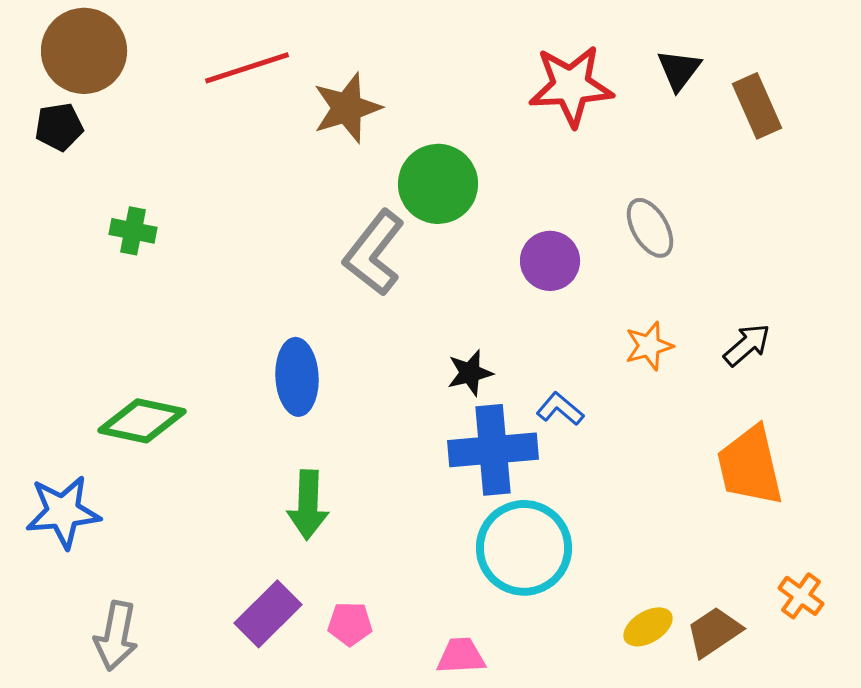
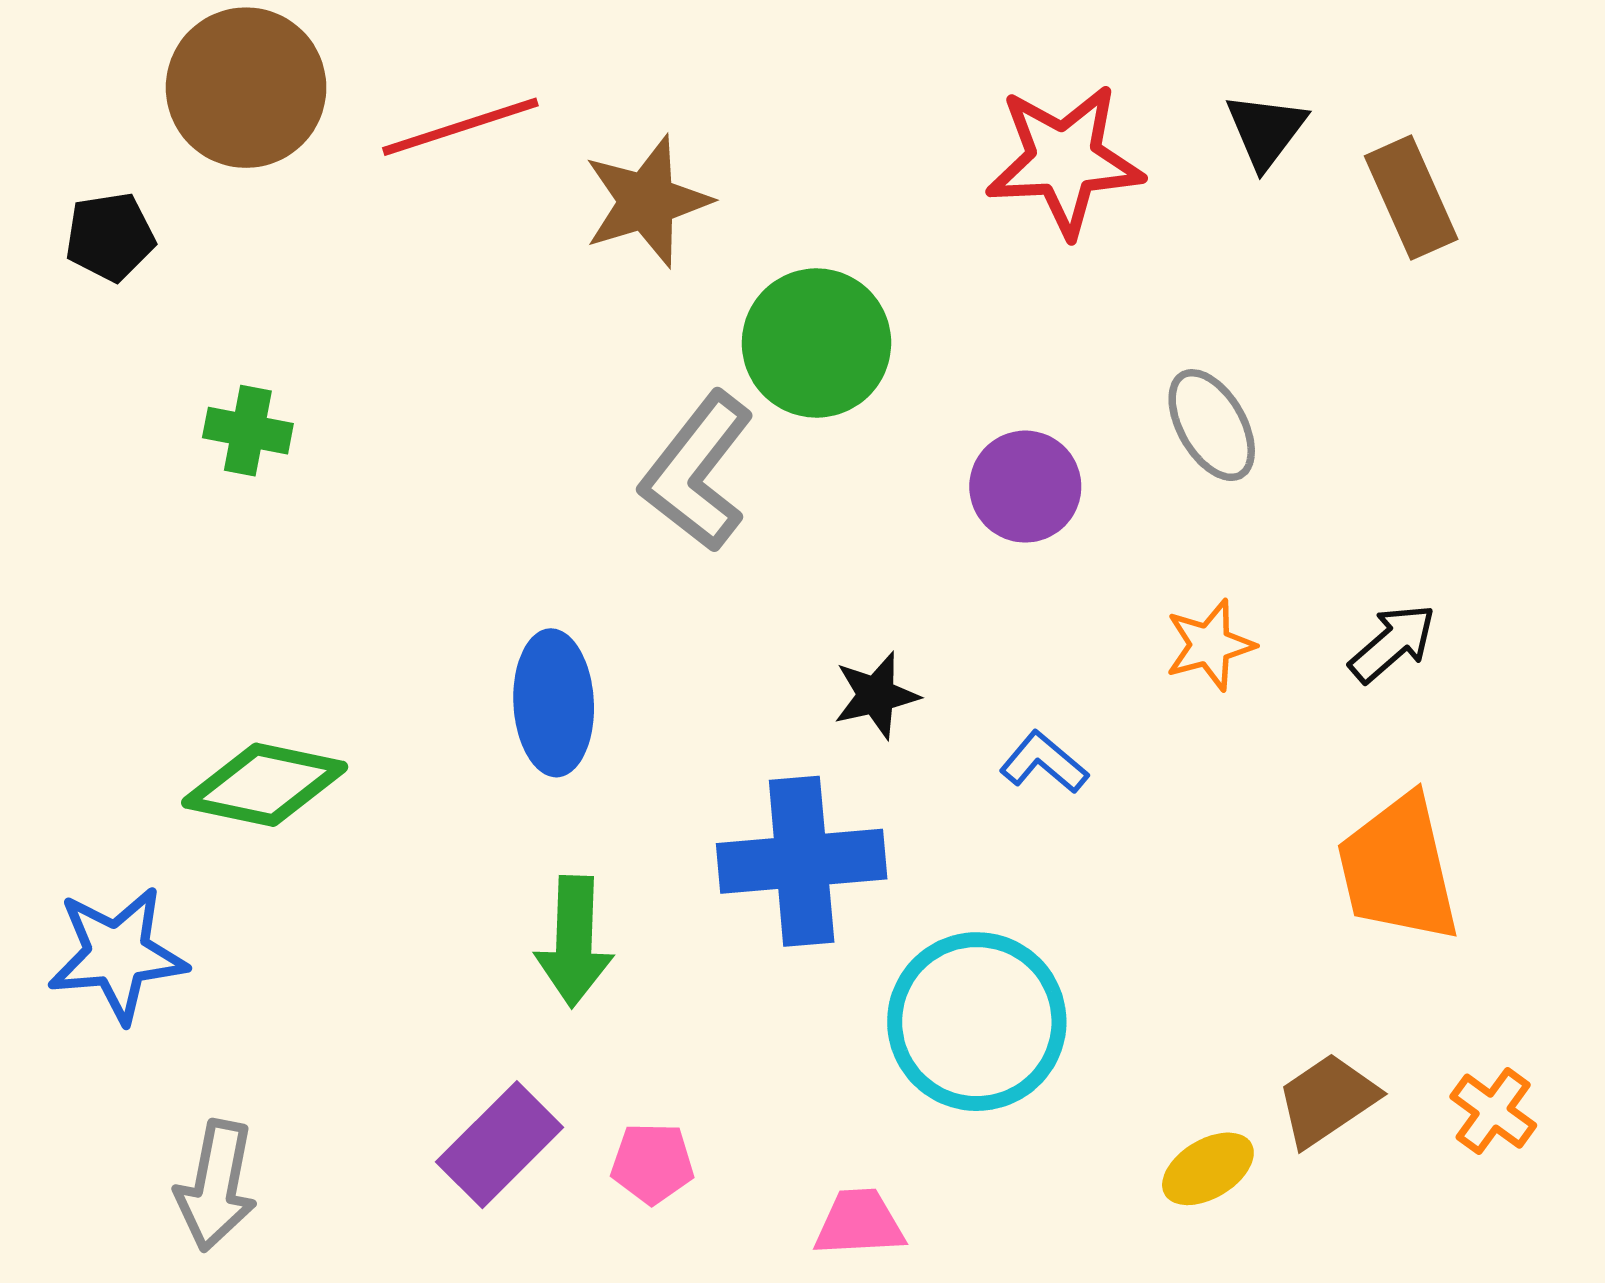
brown circle: (84, 51) -> (246, 88), moved
blue cross: (493, 450) -> (802, 861), moved
brown trapezoid: (714, 632) -> (1327, 1100), moved

